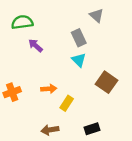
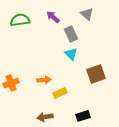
purple arrow: (35, 46) -> (53, 17), moved
brown square: (107, 82) -> (96, 74), turned 36
yellow rectangle: (67, 103) -> (60, 93), turned 32

